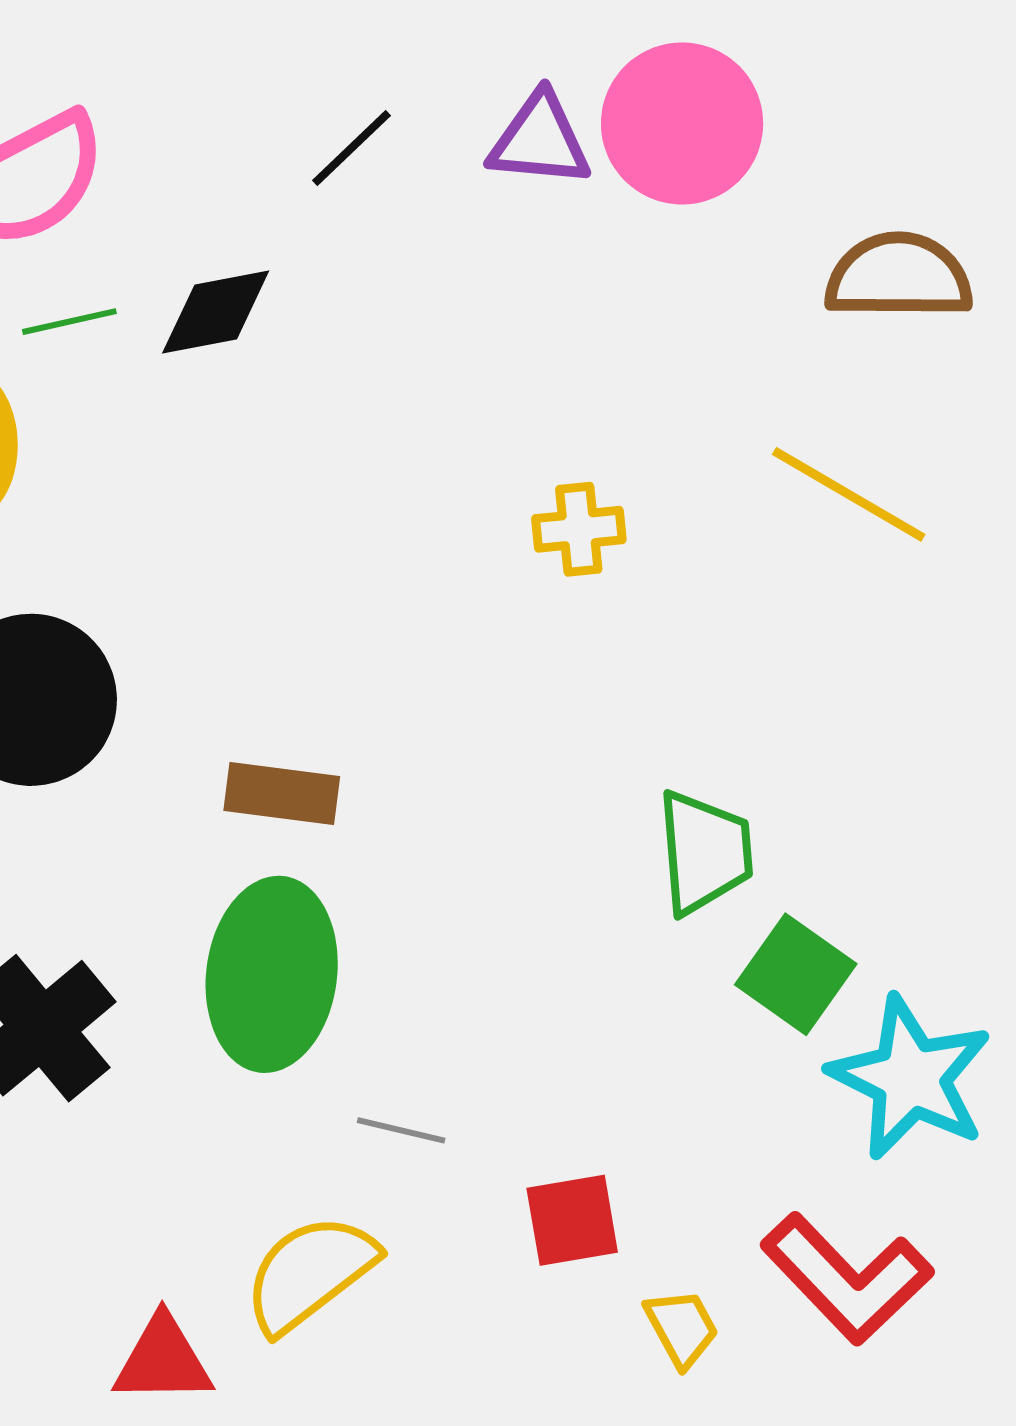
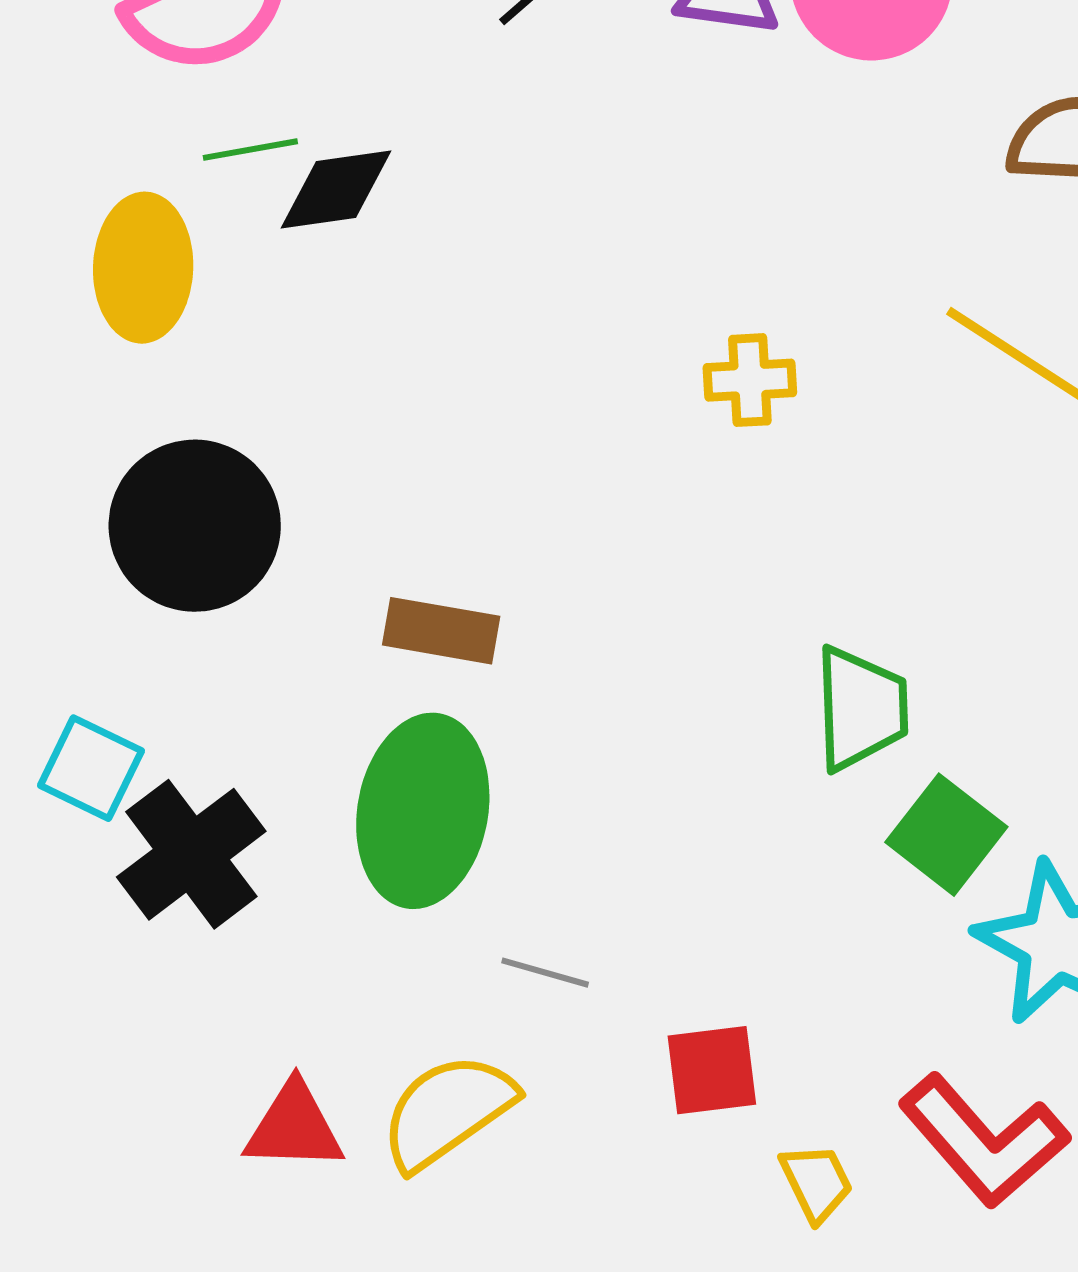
black diamond: (216, 312) -> (336, 190), moved
red triangle: (163, 1360) -> (294, 1127), moved

